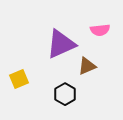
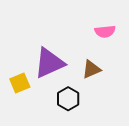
purple triangle: (61, 44) -> (49, 63), moved

